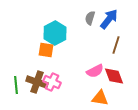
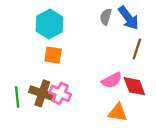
blue arrow: (109, 19) -> (128, 18), turned 105
cyan hexagon: (55, 33) -> (49, 24), moved

